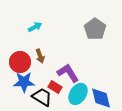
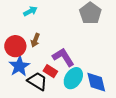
brown arrow: (40, 56) -> (35, 40), turned 40
blue star: (24, 82) -> (19, 66), turned -30

